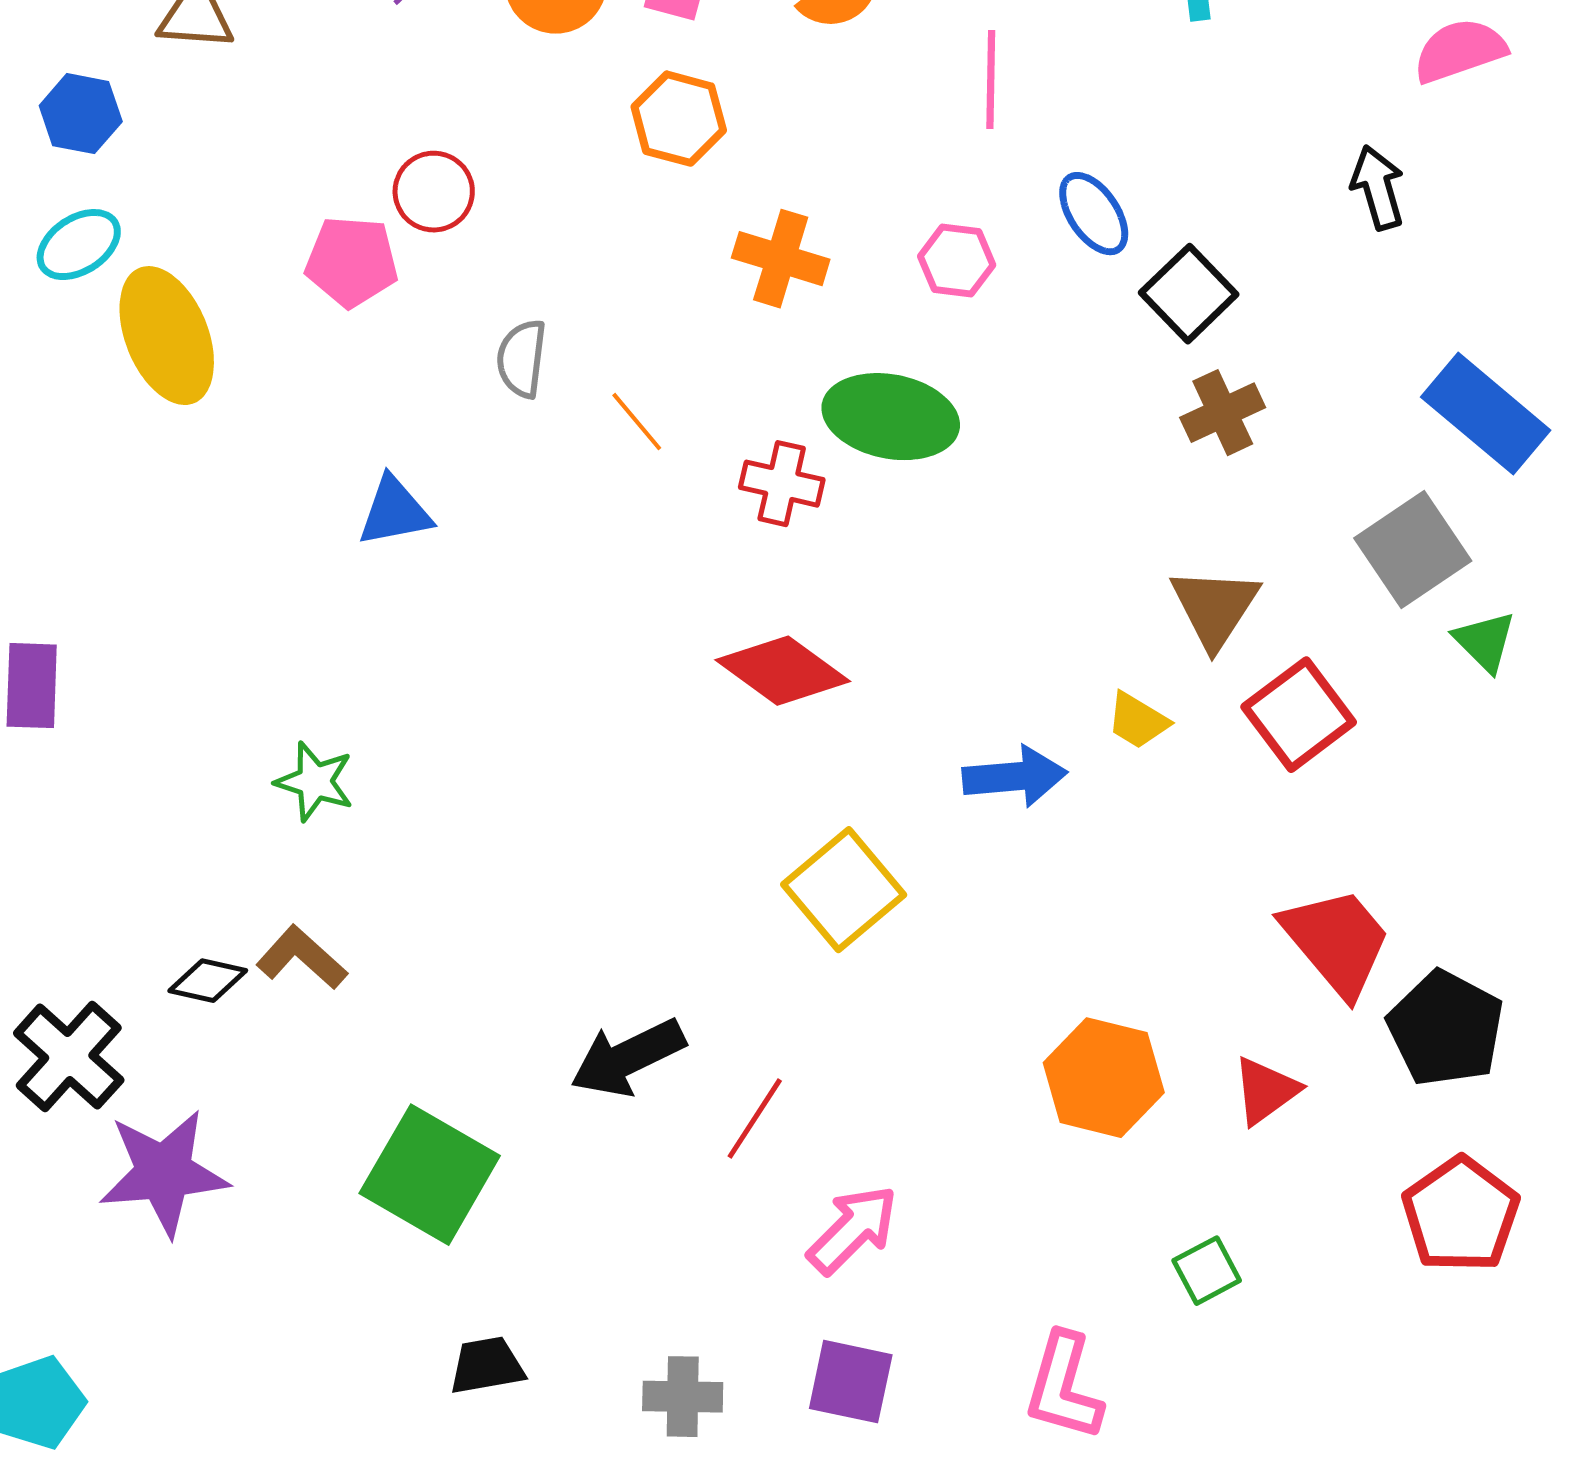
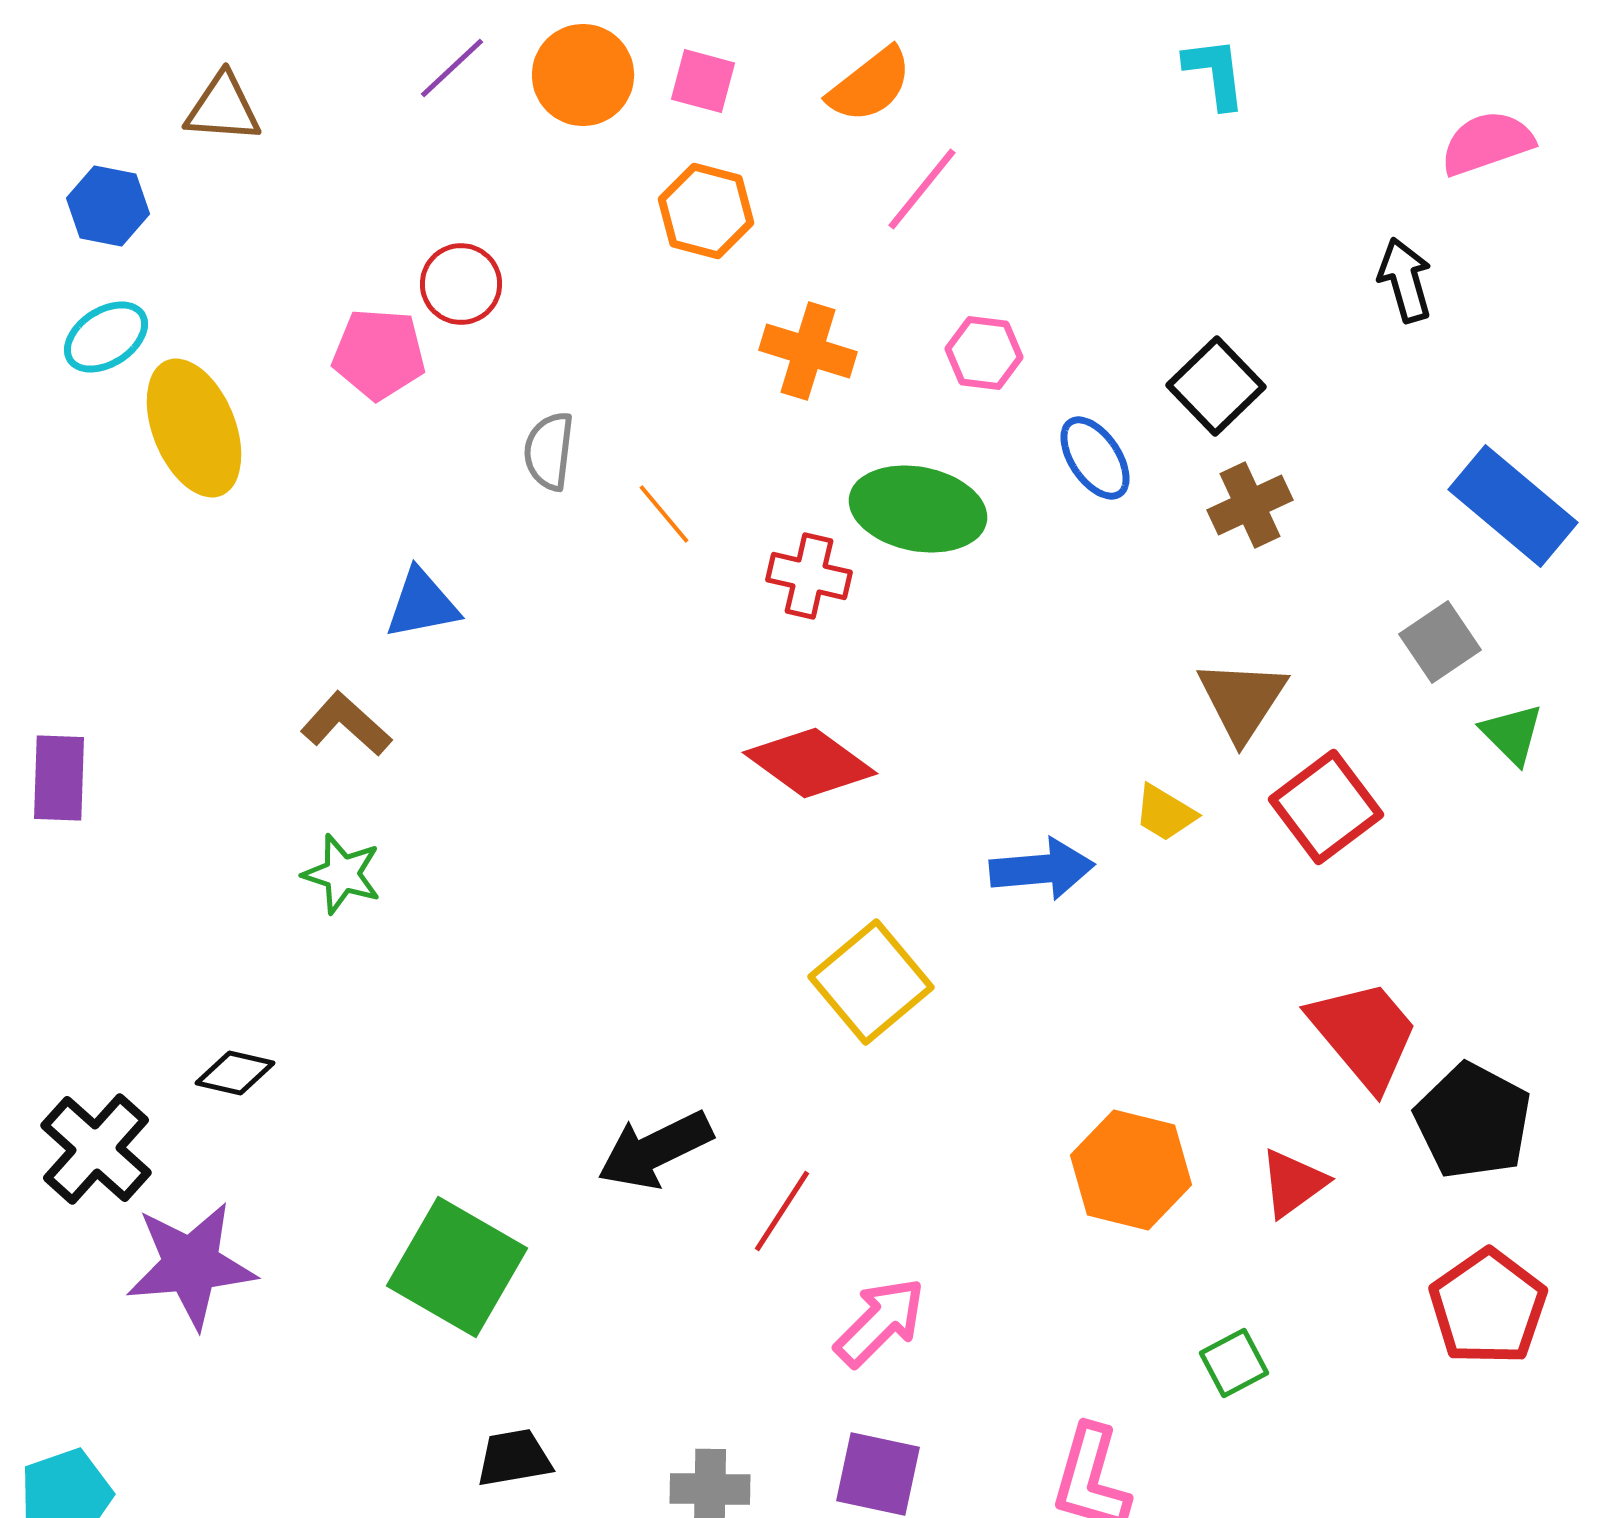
pink line: (991, 80) -> (922, 189), moved, turned 38
blue ellipse: (1094, 214) -> (1095, 458), moved
gray square: (1413, 550) -> (1440, 642), size x0.7
brown L-shape: (302, 958) -> (346, 724), moved

